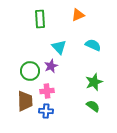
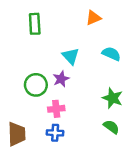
green rectangle: (40, 19) -> (35, 24), moved
green star: (94, 82) -> (113, 98), turned -30
brown trapezoid: (25, 101) -> (17, 134), moved

